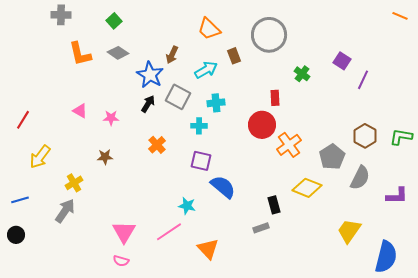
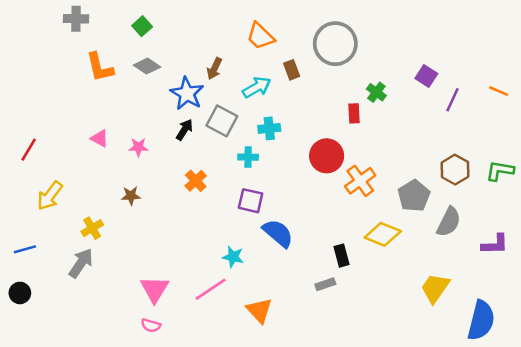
orange line: (400, 16) -> (499, 91), moved
red rectangle: (275, 98) -> (354, 113), moved

